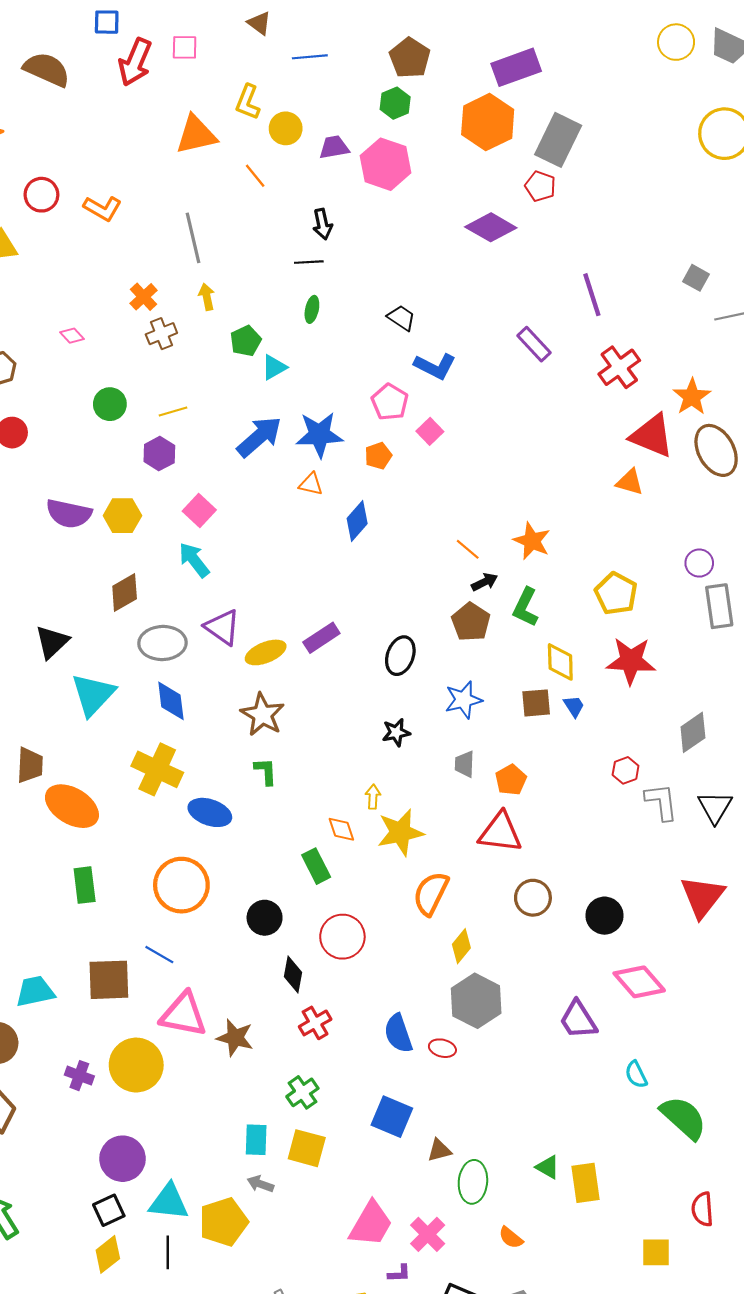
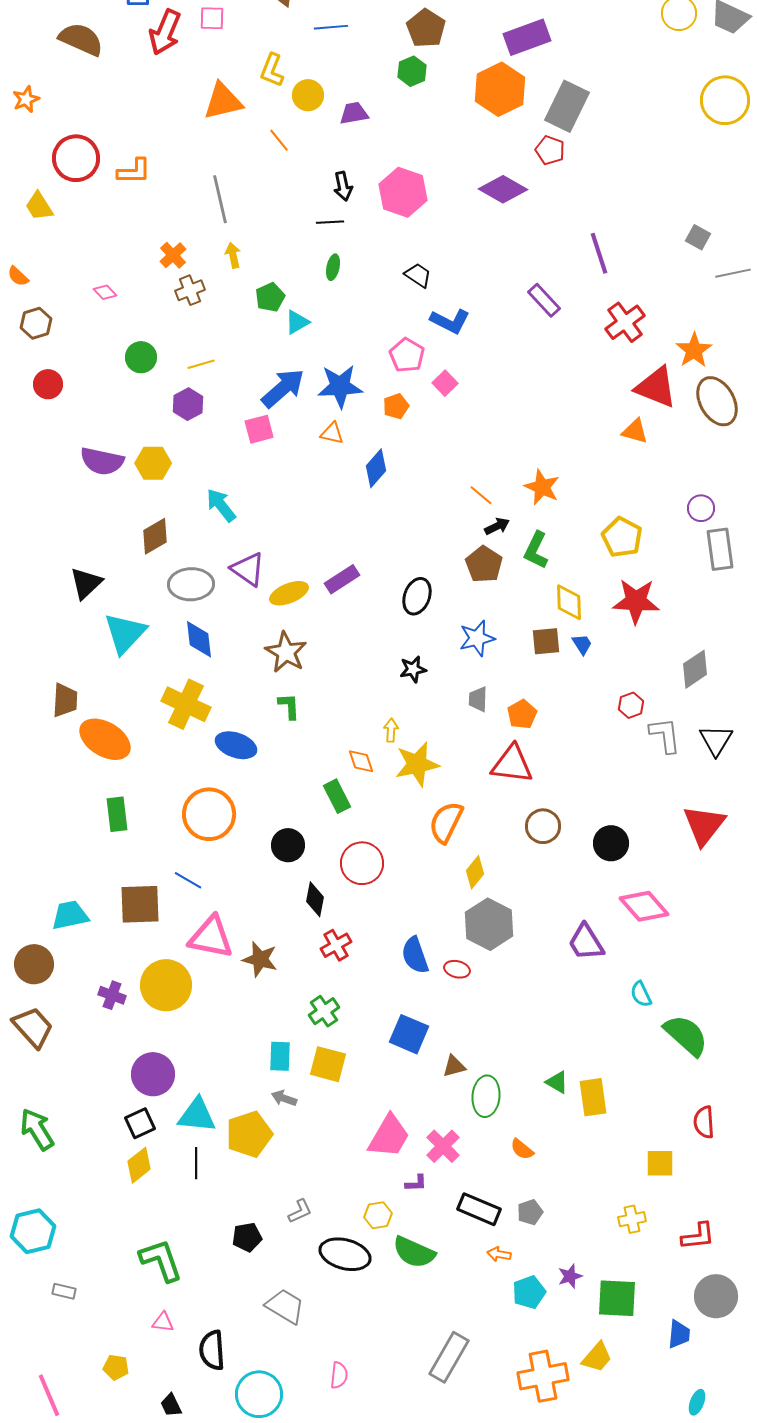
pink hexagon: (386, 164) -> (403, 192), moved
red circle: (41, 195) -> (76, 158), size x1.4
orange L-shape: (103, 208) -> (134, 171), turned -30
pink square: (199, 510) -> (259, 429), moved, turned 32

